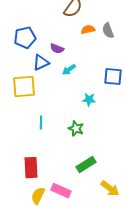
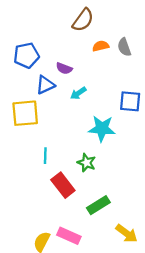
cyan star: (89, 100) -> (102, 129), size x1.6
red rectangle: (31, 168) -> (63, 185), moved, turned -35

